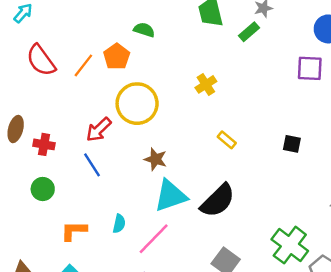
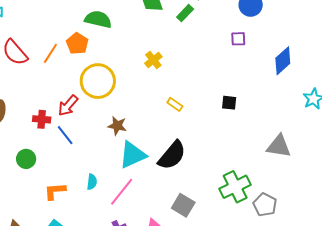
green semicircle: (144, 30) -> (98, 19), size x1.5
purple square: (310, 68) -> (238, 39), size x0.7
red cross: (44, 144) -> (42, 119), moved
green cross: (290, 245) -> (235, 187), turned 32

